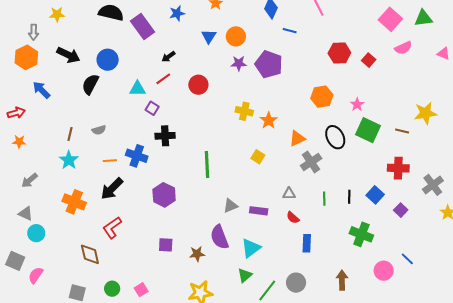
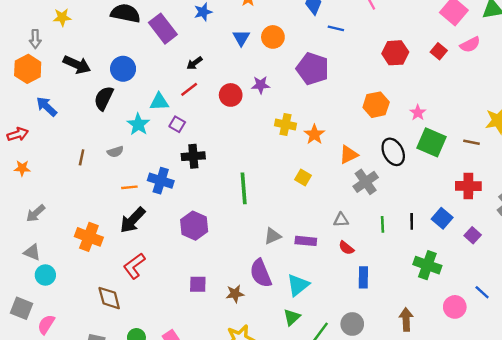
red square: (369, 60) -> (439, 51), moved
purple star: (239, 63) -> (261, 85), moved
cyan star: (69, 160) -> (138, 124), moved

